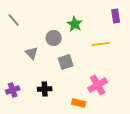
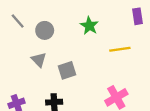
gray circle: (54, 38) -> (45, 30), moved
gray square: (66, 62) -> (67, 70), moved

